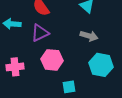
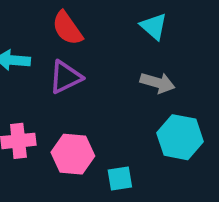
pink hexagon: (52, 60) -> (73, 154), moved

